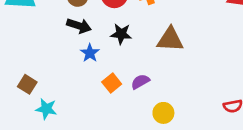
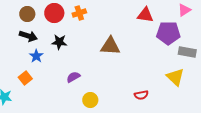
brown triangle: (170, 39) -> (110, 46), moved
orange square: (112, 83) -> (25, 78), moved

